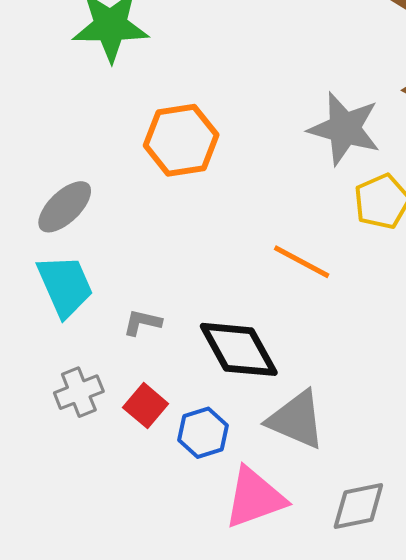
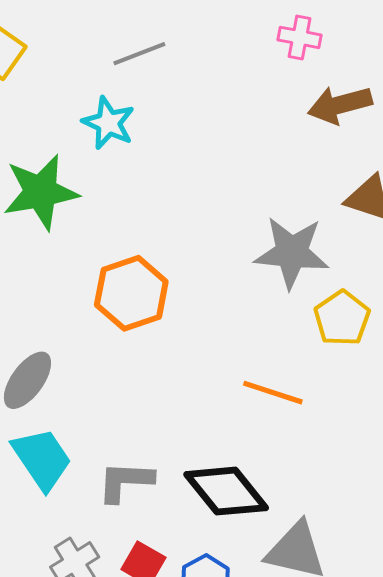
gray L-shape: (142, 322) -> (125, 481), size x1.5

